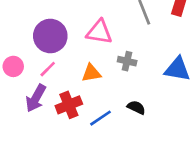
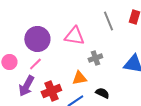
gray cross: (127, 61) -> (95, 58), turned -32
orange triangle: (91, 73) -> (79, 78), moved

